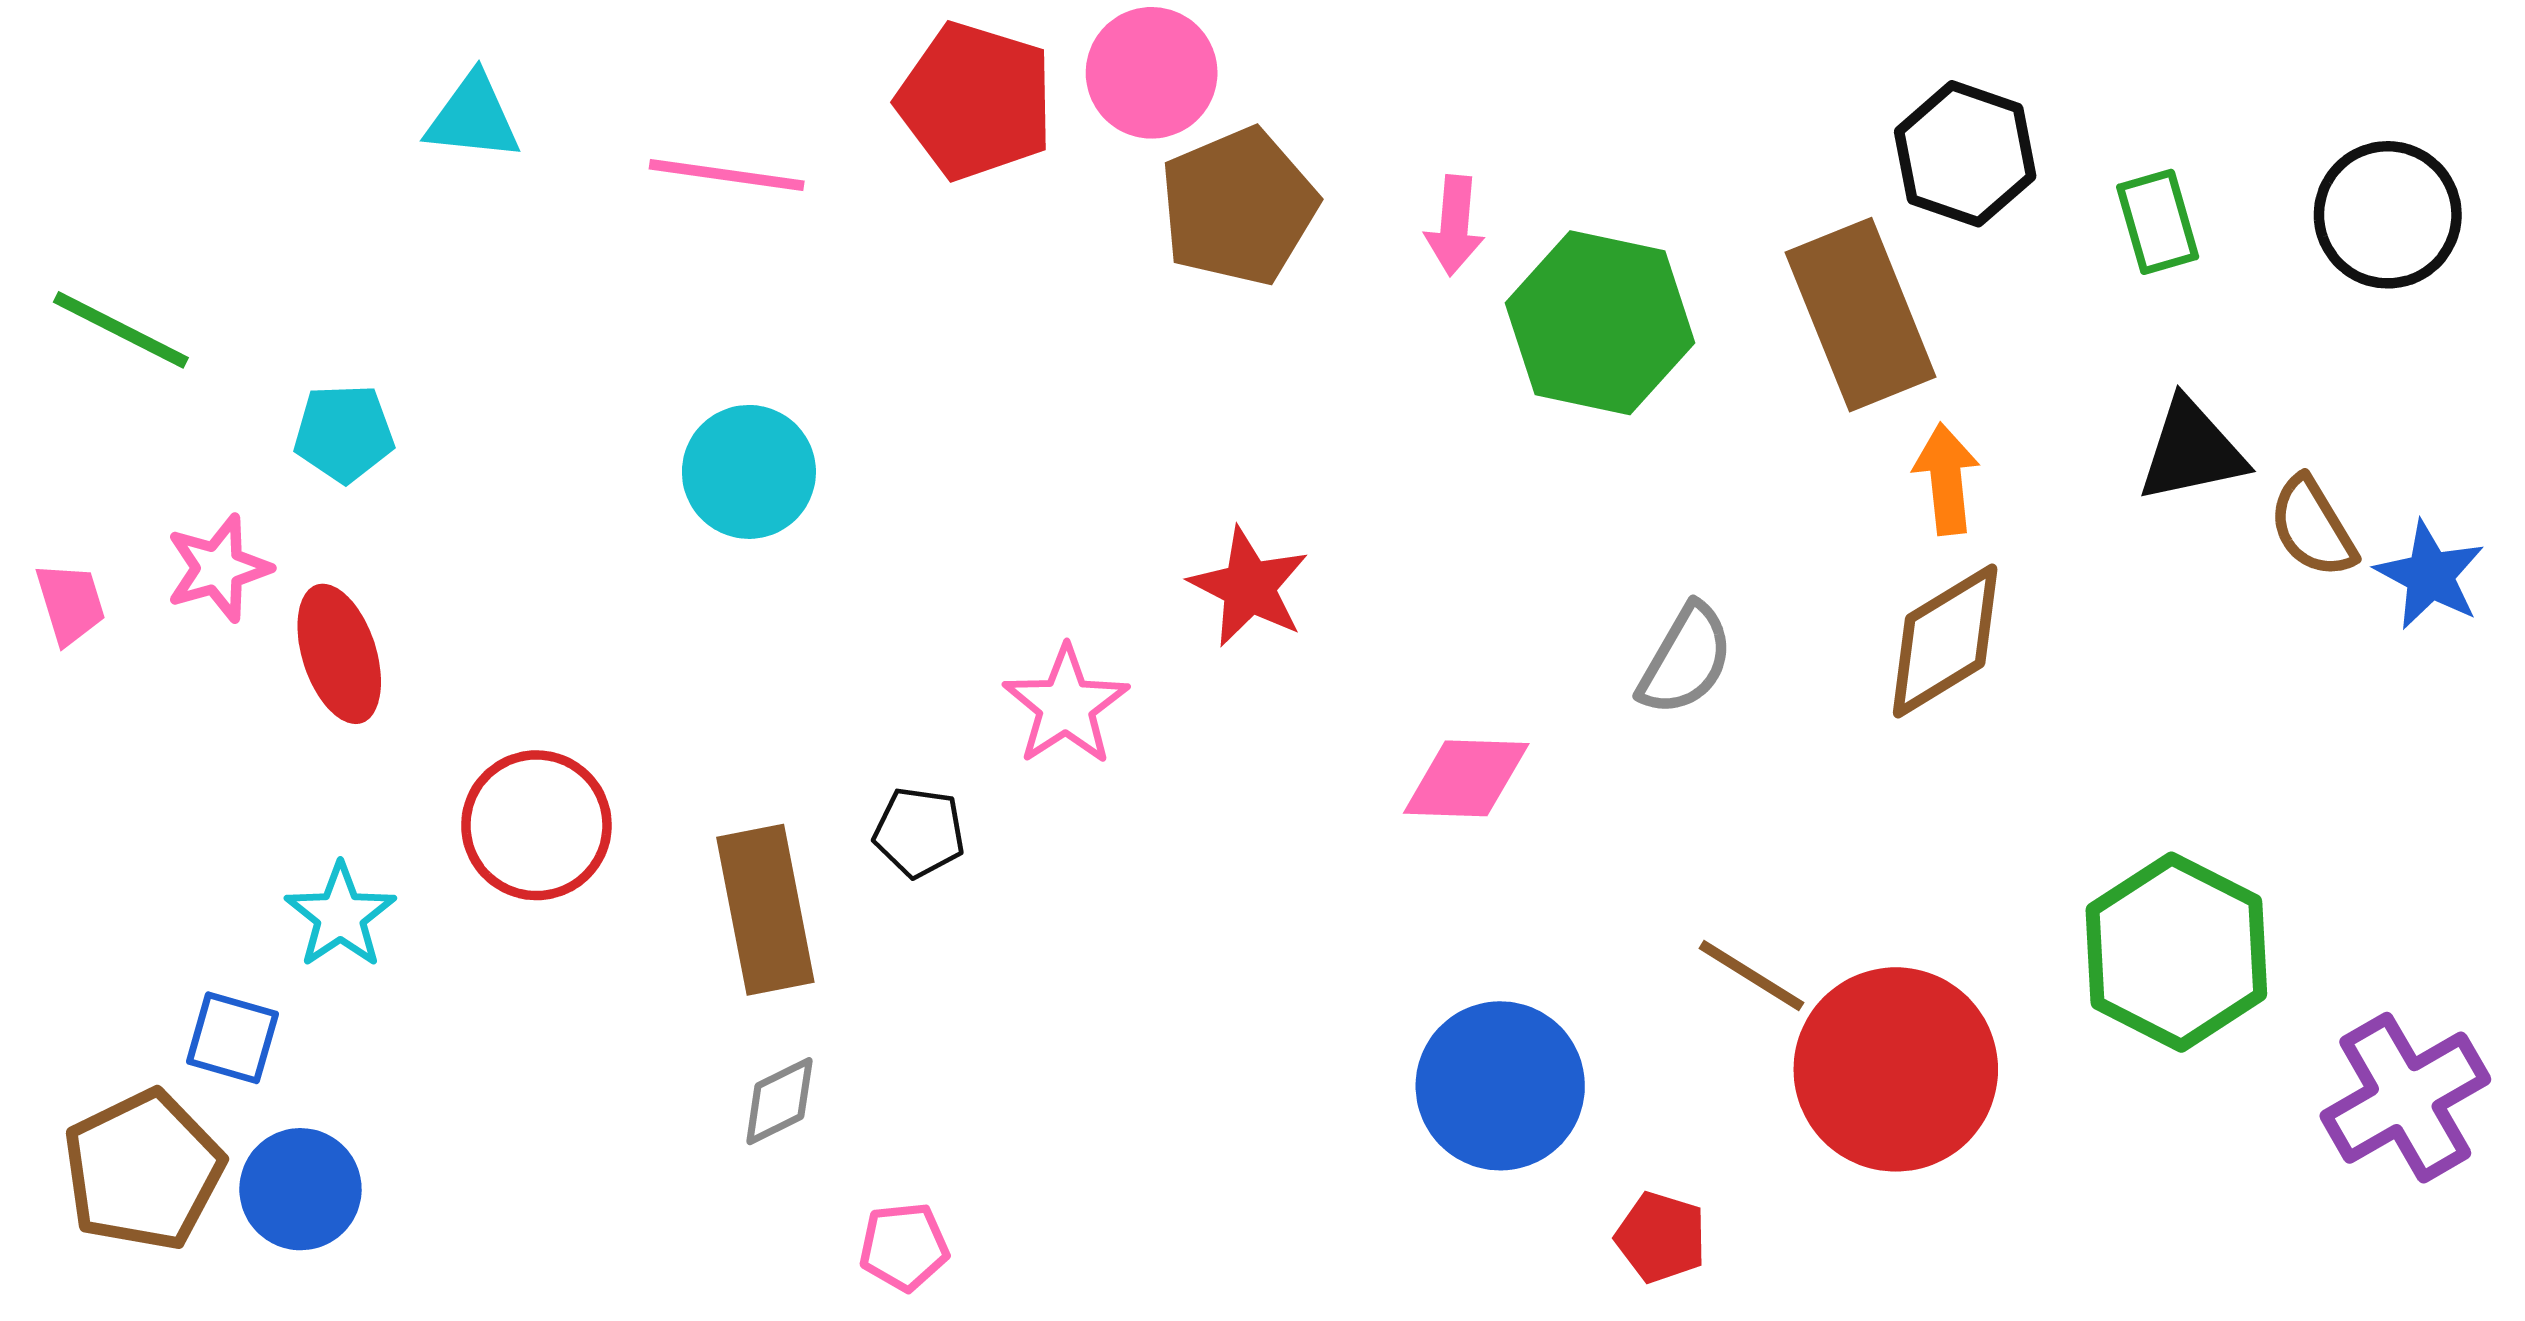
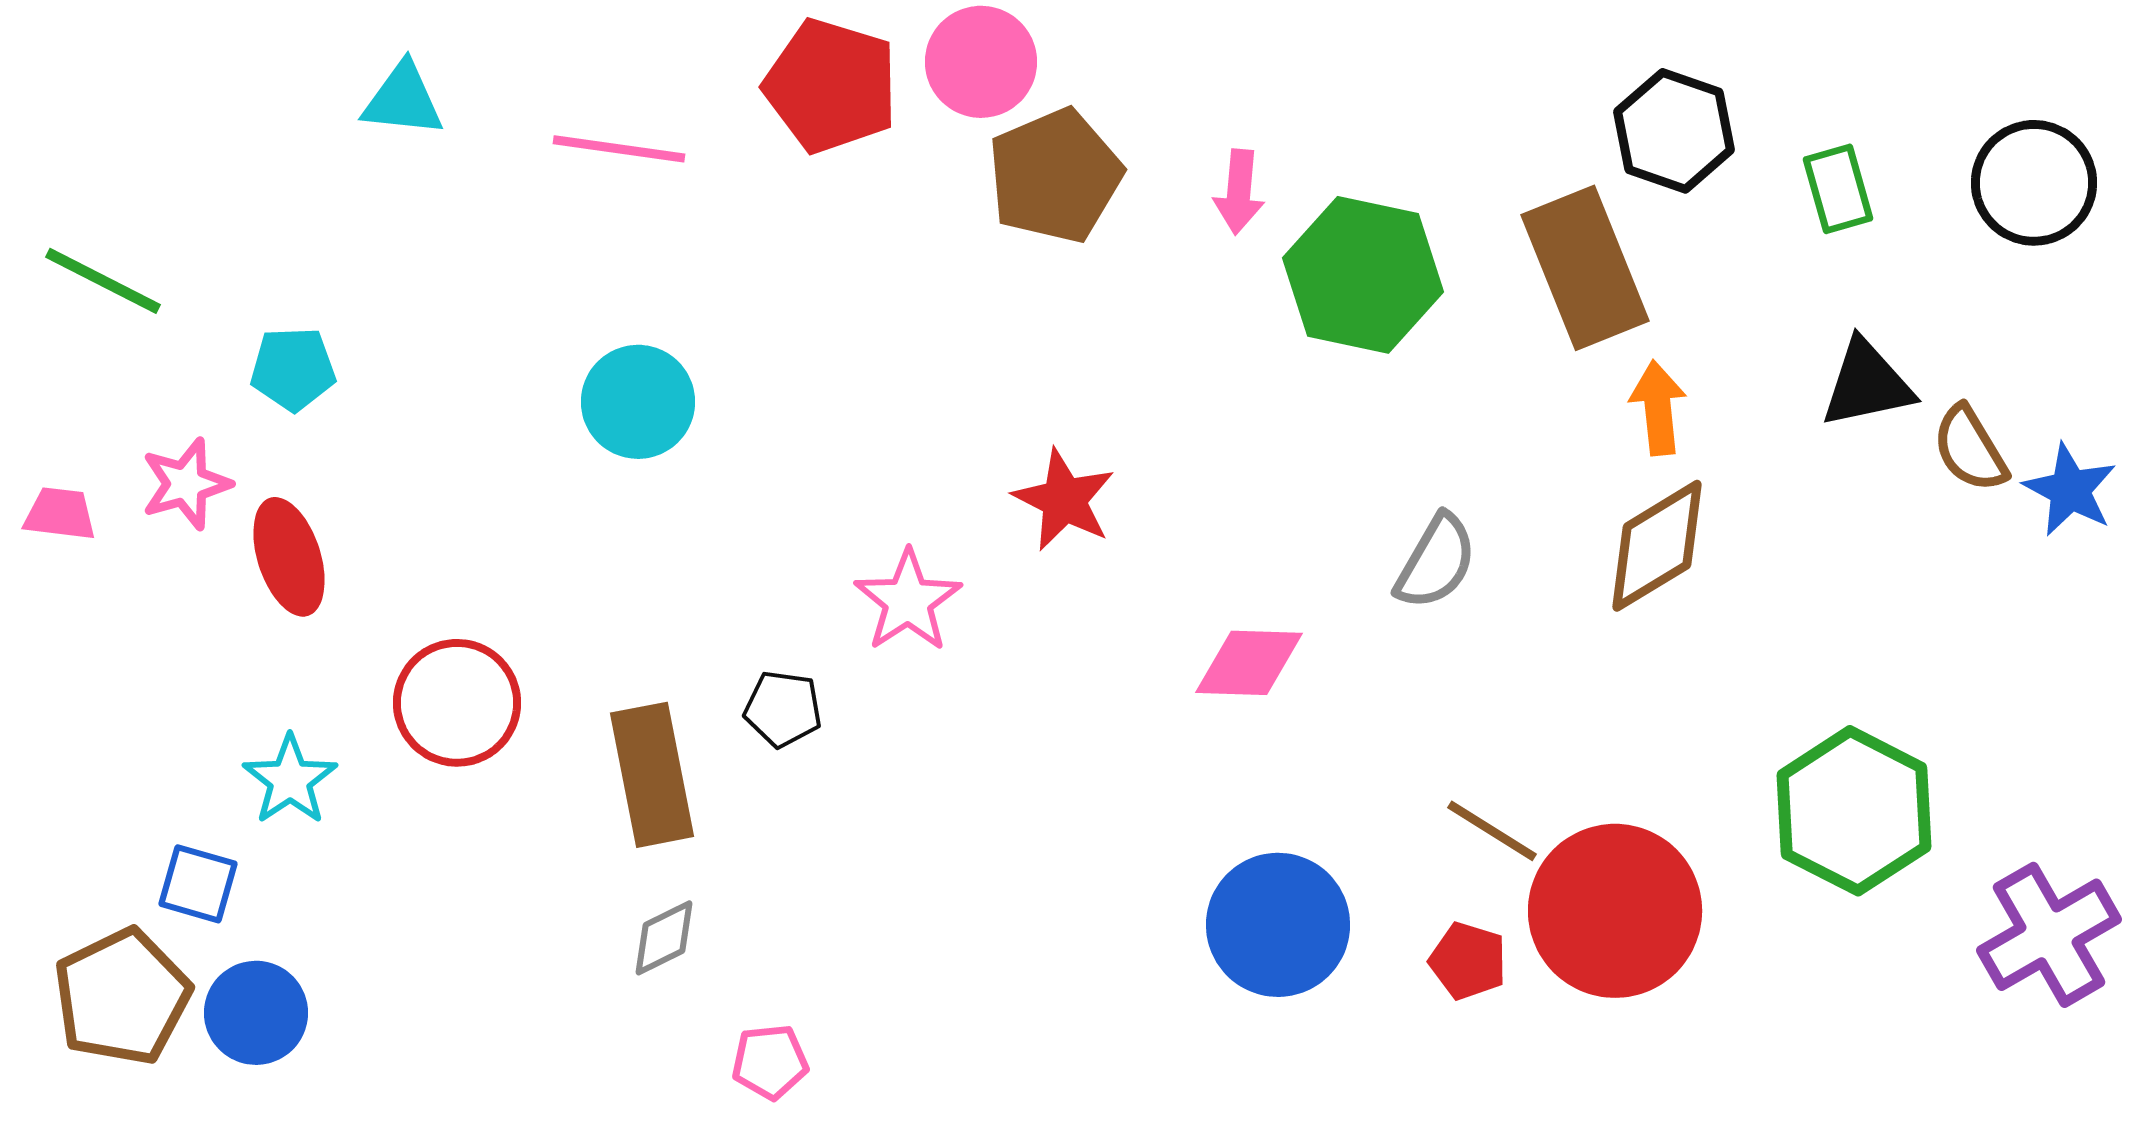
pink trapezoid: (70, 603) -> (60, 514), turned -66
red pentagon: (1661, 1237) -> (1468, 961), moved

